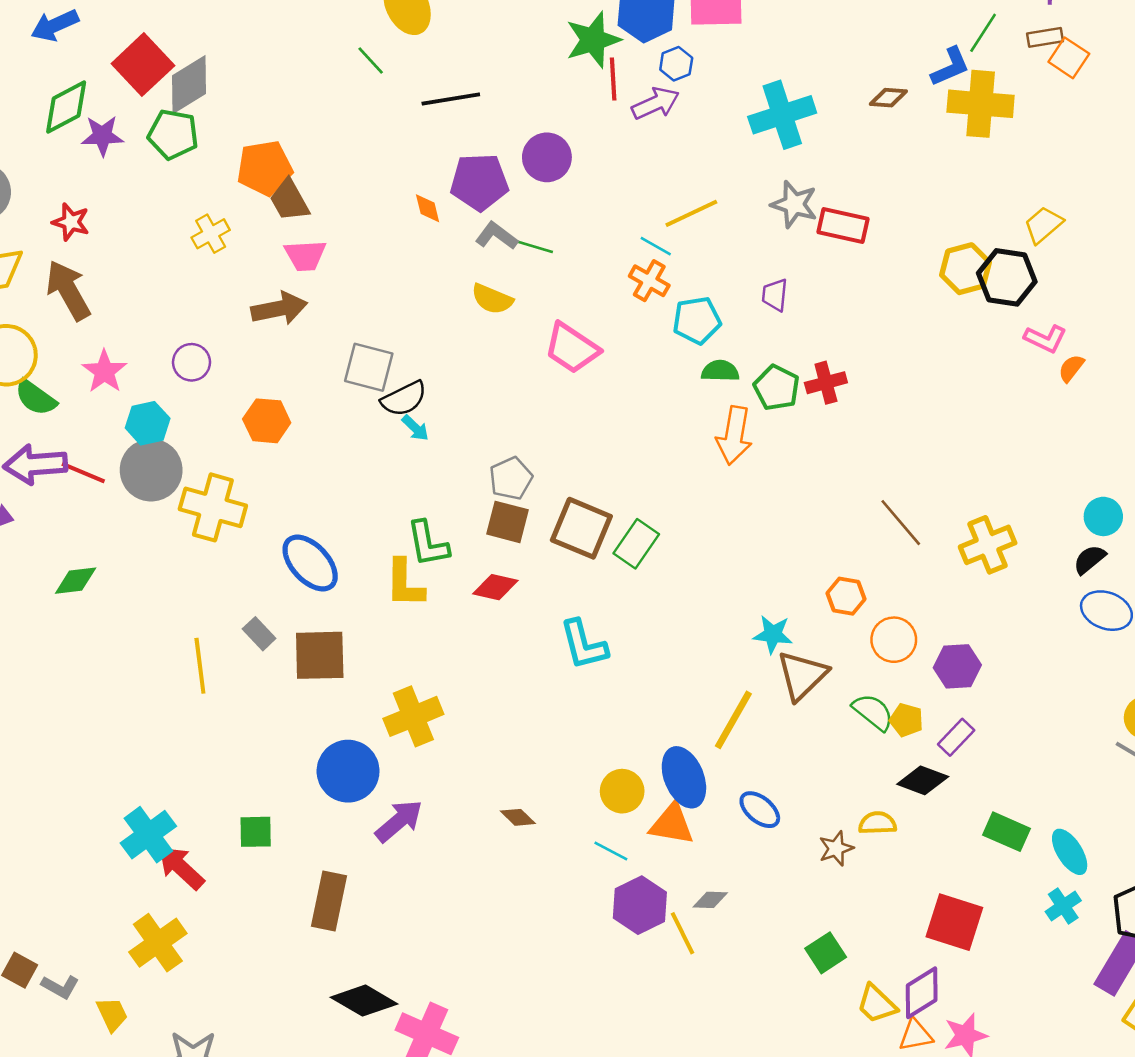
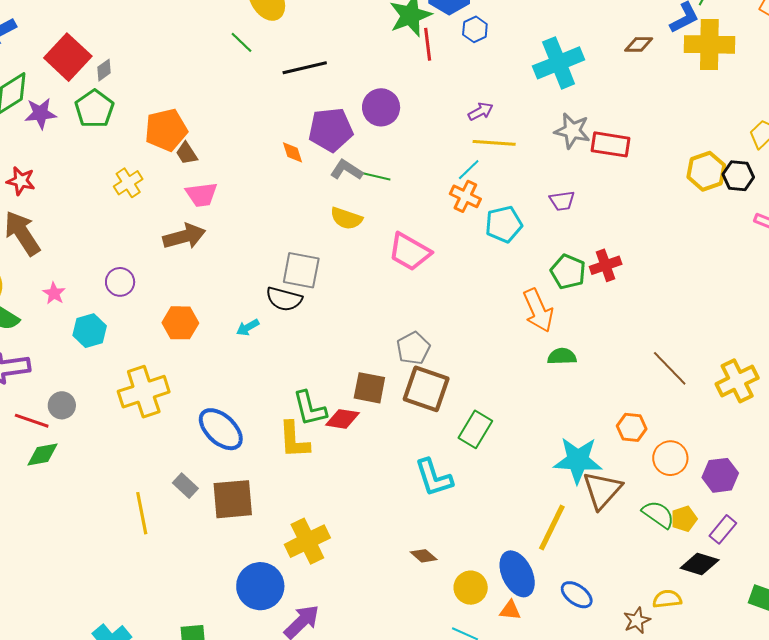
gray diamond: (189, 85) -> (104, 70), size x0.5
purple arrow: (656, 103) -> (481, 111), moved, size x0.7
green pentagon: (173, 134) -> (94, 109), turned 30
brown trapezoid: (289, 200) -> (187, 153), size x0.7
yellow line: (691, 213) -> (494, 143), turned 33
cyan line: (656, 246) -> (469, 170), turned -70
black hexagon: (1007, 277) -> (738, 176), size x0.7
purple trapezoid: (775, 295) -> (562, 201), turned -100
gray square: (369, 367) -> (301, 270), moved
pink star: (104, 371) -> (54, 293), size x0.7
green semicircle: (720, 371) -> (562, 356), moved
black semicircle: (404, 399) -> (284, 299), turned 45
cyan arrow: (415, 428) -> (248, 327), moved, turned 110
orange arrow: (734, 435) -> (538, 310), turned -30
gray circle: (151, 470) -> (62, 405), moved, size x0.6
red line: (83, 473) -> (32, 421), moved
gray pentagon: (511, 478) -> (413, 348), moved
yellow cross: (213, 507) -> (144, 392), turned -30
green rectangle: (636, 544) -> (475, 429), moved
red diamond: (495, 587) -> (343, 419), moved
cyan star: (773, 634) -> (578, 460), size x1.6
yellow pentagon: (906, 720) -> (684, 519), turned -30
brown diamond: (518, 817) -> (424, 556), moved
orange triangle: (672, 824) -> (510, 610), size x0.6

